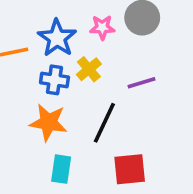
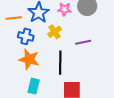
blue cross: (54, 80) -> (26, 36), moved
black line: (104, 123) -> (60, 63), turned -30

